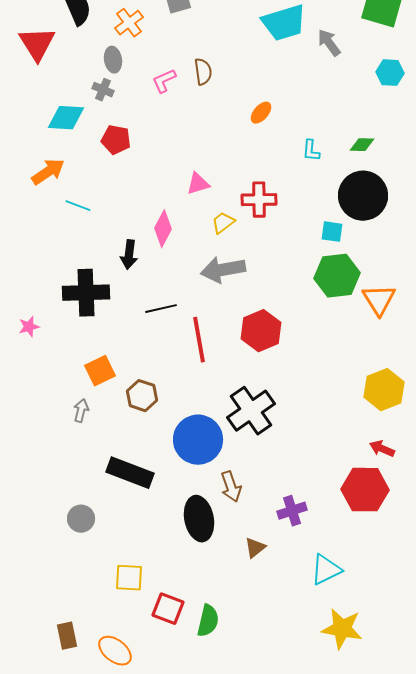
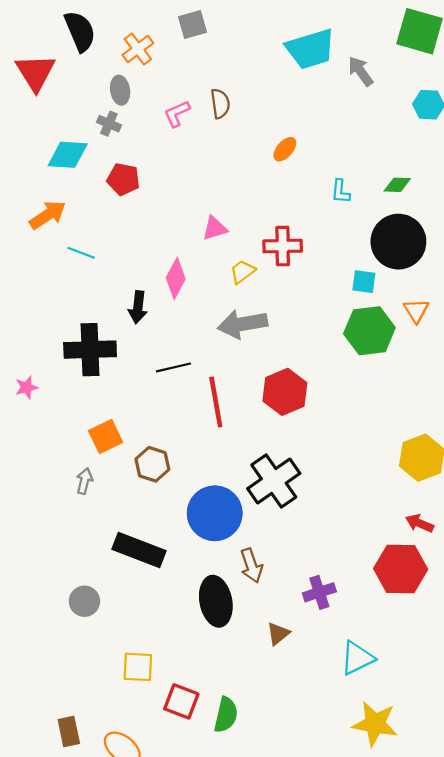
orange triangle: (379, 300) -> (416, 311), moved, size x0.7

